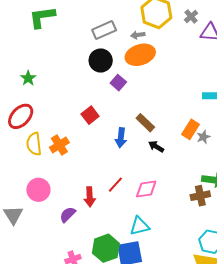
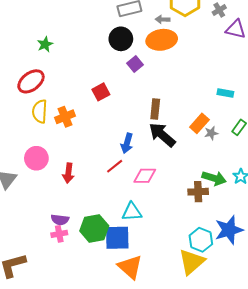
brown rectangle: (145, 123) -> (155, 109), turned 42
blue arrow: (121, 138) -> (127, 143), moved
black arrow: (156, 147) -> (162, 135), size x1.8
red arrow: (90, 197) -> (68, 173), moved
purple semicircle: (68, 215) -> (60, 220), moved, turned -138

